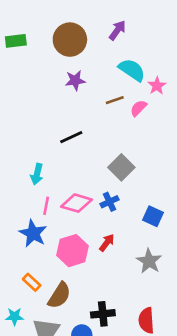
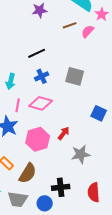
gray square: (121, 167) -> (75, 76), turned -30
blue cross: (109, 202) -> (42, 76), moved
gray star: (149, 261) -> (81, 154), moved, turned 30

